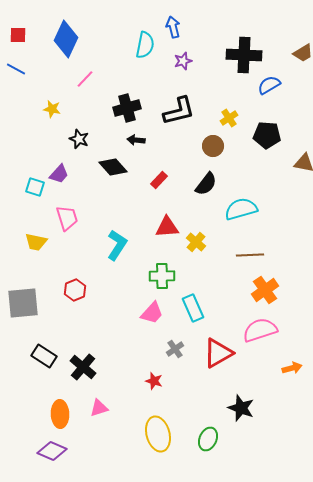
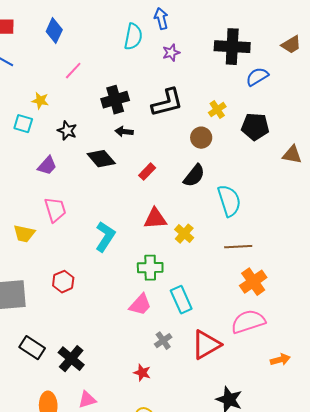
blue diamond: (66, 39) -> (54, 31), size x0.7
cyan square: (35, 187) -> (23, 124), moved
cyan semicircle: (241, 209) -> (229, 201), turned 88

